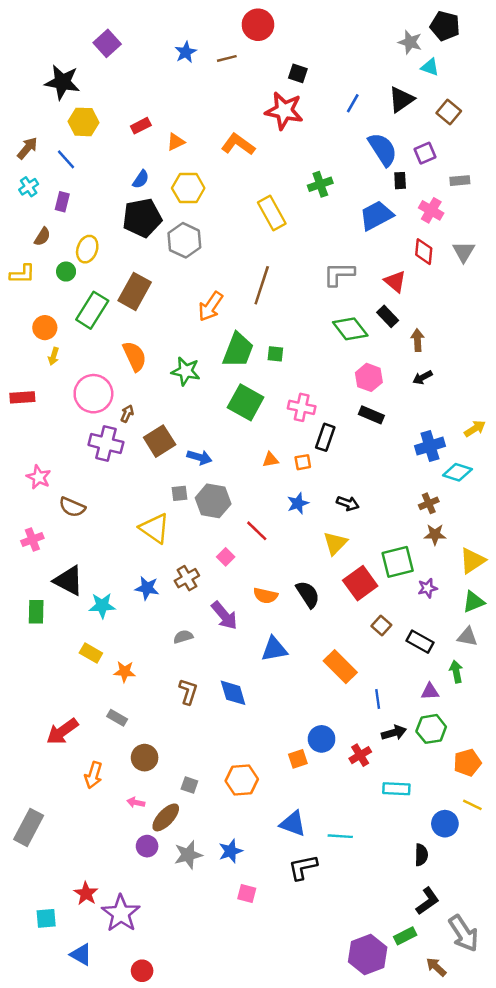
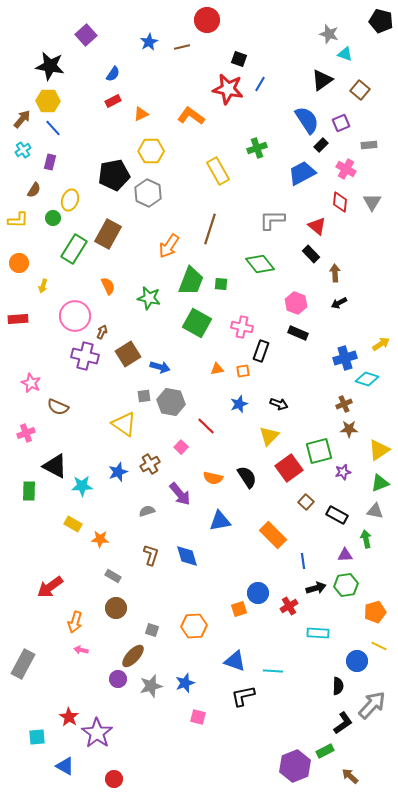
black pentagon: (445, 26) -> (381, 21), moved
blue line: (353, 103) -> (260, 84), moved
yellow hexagon: (83, 122) -> (48, 101), moved
blue semicircle: (141, 179) -> (113, 74), moved
black rectangle: (400, 181) -> (321, 145), turned 48
orange circle: (45, 328) -> (19, 263), moved
green diamond: (350, 329) -> (260, 264), moved
orange semicircle: (135, 356) -> (108, 286), size x0.7
blue star: (147, 588) -> (118, 472), turned -30
gray rectangle: (117, 718) -> (113, 576), moved
pink arrow: (136, 802) -> (81, 650), moved
gray arrow: (464, 933) -> (372, 705), moved, turned -104

